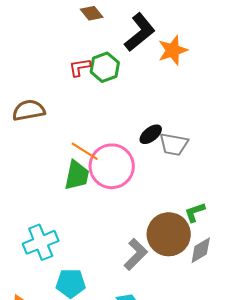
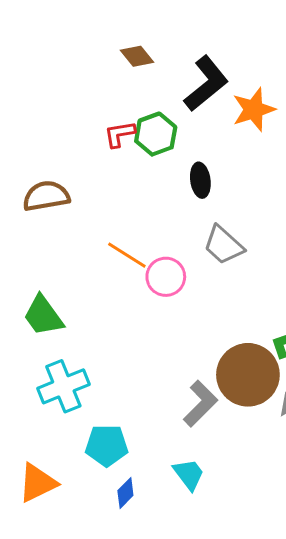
black ellipse: (151, 134) -> (200, 180), moved, turned -60
gray trapezoid: (174, 144) -> (223, 245), moved, turned 32
pink circle: (112, 166) -> (166, 277), size x0.6
green trapezoid: (77, 175) -> (43, 316), moved, turned 132

